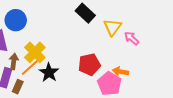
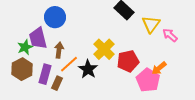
yellow cross: (35, 52) -> (104, 49), moved
brown arrow: (14, 61) -> (59, 50), moved
orange arrow: (120, 72) -> (159, 68), turned -49

